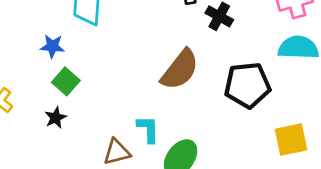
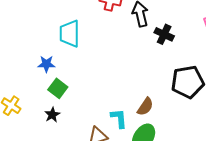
brown semicircle: (180, 70) -> (145, 107), moved, size x0.6

